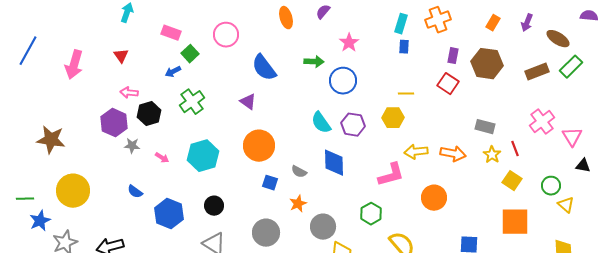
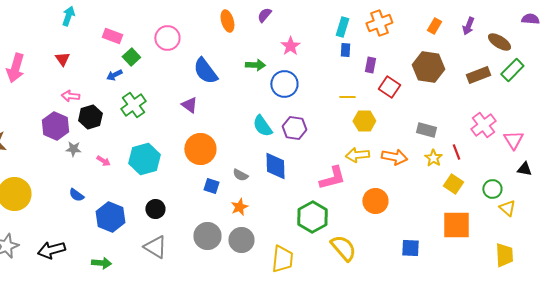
purple rectangle: (453, 56) -> (370, 65), moved
yellow hexagon: (393, 118) -> (364, 121), moved
green hexagon: (371, 214) -> (312, 217), size x1.4
gray circle: (323, 227) -> (241, 240), moved

